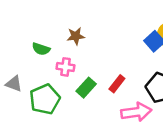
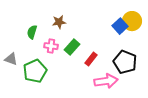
green semicircle: (41, 49) -> (32, 32), turned 88
green rectangle: (86, 88) -> (72, 47), moved

